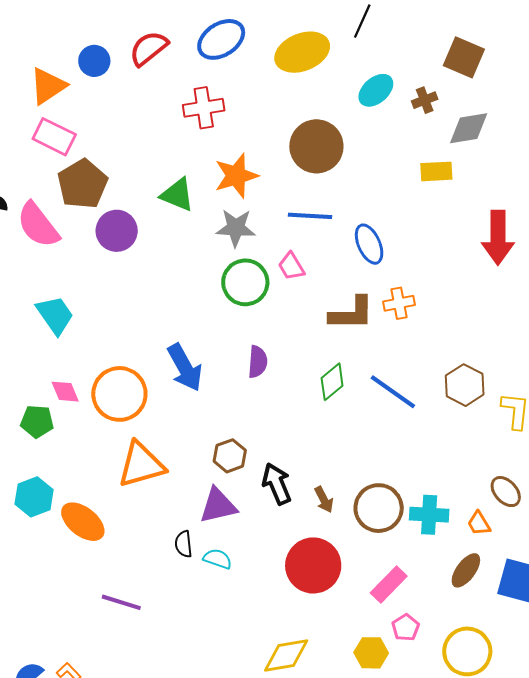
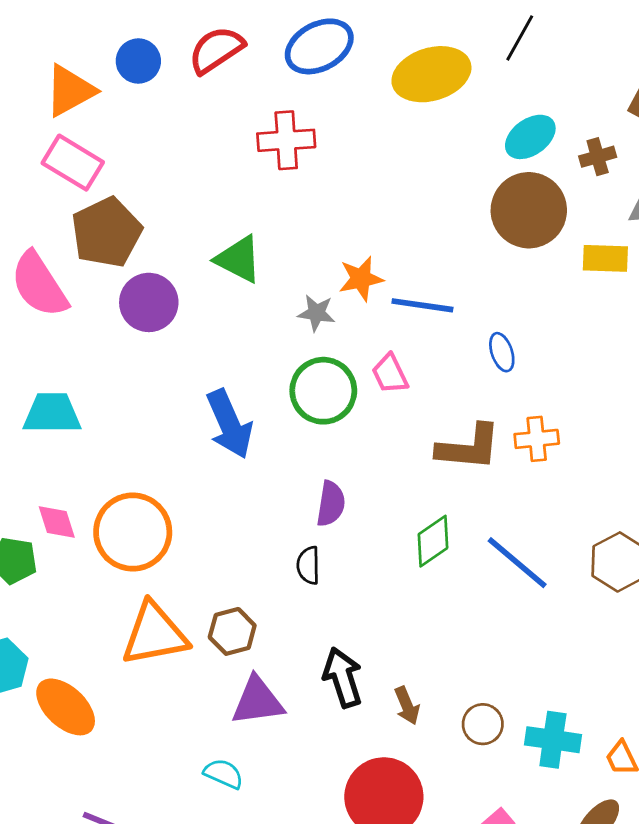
brown circle: (316, 146) -> (529, 210), moved
orange star: (236, 176) -> (361, 279), moved, size x0.7
gray star: (236, 228) -> (316, 313), size x0.7
blue ellipse: (369, 244) -> (502, 352), size x0.7
cyan trapezoid: (55, 315) -> (52, 413), turned -60
blue arrow: (185, 368) -> (229, 424), moved
brown hexagon: (230, 456) -> (232, 631), moved
brown circle: (379, 508) -> (483, 724), size x0.6
black semicircle: (184, 544) -> (308, 565), moved
cyan semicircle: (218, 559) -> (224, 774), moved

